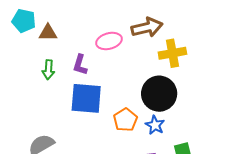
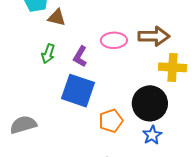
blue star: (155, 125) -> (152, 135), moved

